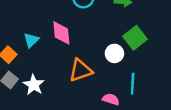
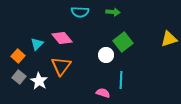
pink diamond: (61, 33) -> (62, 38), turned -35
orange triangle: (81, 70) -> (61, 66), moved, turned -35

